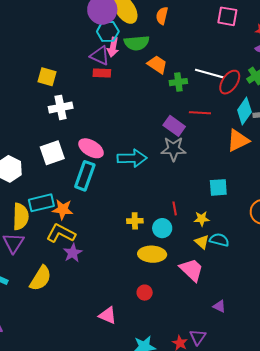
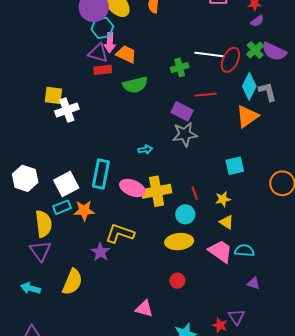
green semicircle: (137, 43) -> (135, 85), moved
orange trapezoid: (157, 64) -> (126, 54), moved
yellow square: (47, 77) -> (53, 95), moved
pink ellipse: (91, 148) -> (132, 188), moved
white square: (52, 153) -> (66, 184), moved
cyan arrow: (132, 158) -> (145, 150), size x0.5
cyan rectangle: (41, 203) -> (62, 207), size x0.7
yellow cross: (135, 221) -> (157, 191), moved, size x1.8
yellow L-shape: (61, 233) -> (120, 233), moved
cyan semicircle: (219, 240) -> (244, 251), moved

